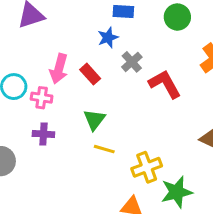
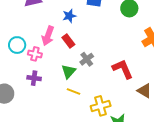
blue star: (108, 38) -> (69, 16), moved
gray cross: (132, 62) -> (87, 59), moved
red L-shape: (165, 84) -> (123, 69), moved

